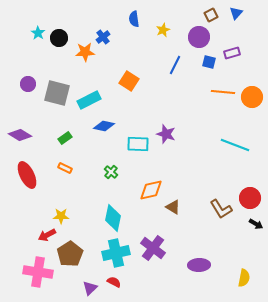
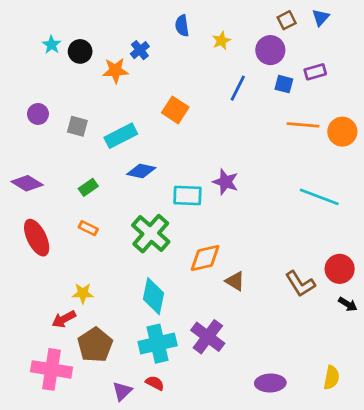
gray square: (57, 93) -> (77, 126), size x0.6
green cross: (111, 172) -> (151, 234), size x2.0
purple ellipse: (199, 265) -> (270, 383), moved

